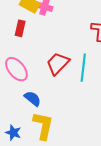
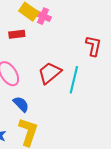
red rectangle: (20, 28) -> (17, 34), turned 63

